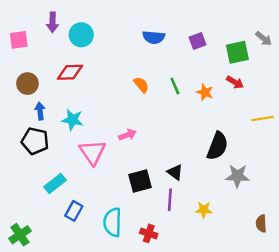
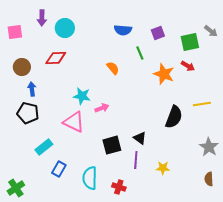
green line: (175, 86) -> (140, 53), moved
orange star: (205, 92) -> (164, 74), size x1.5
yellow line: (262, 119) -> (202, 104), moved
cyan star: (72, 120) -> (82, 96), moved
pink triangle: (92, 152) -> (74, 122), turned -30
gray star: (237, 176) -> (209, 147), moved, turned 30

